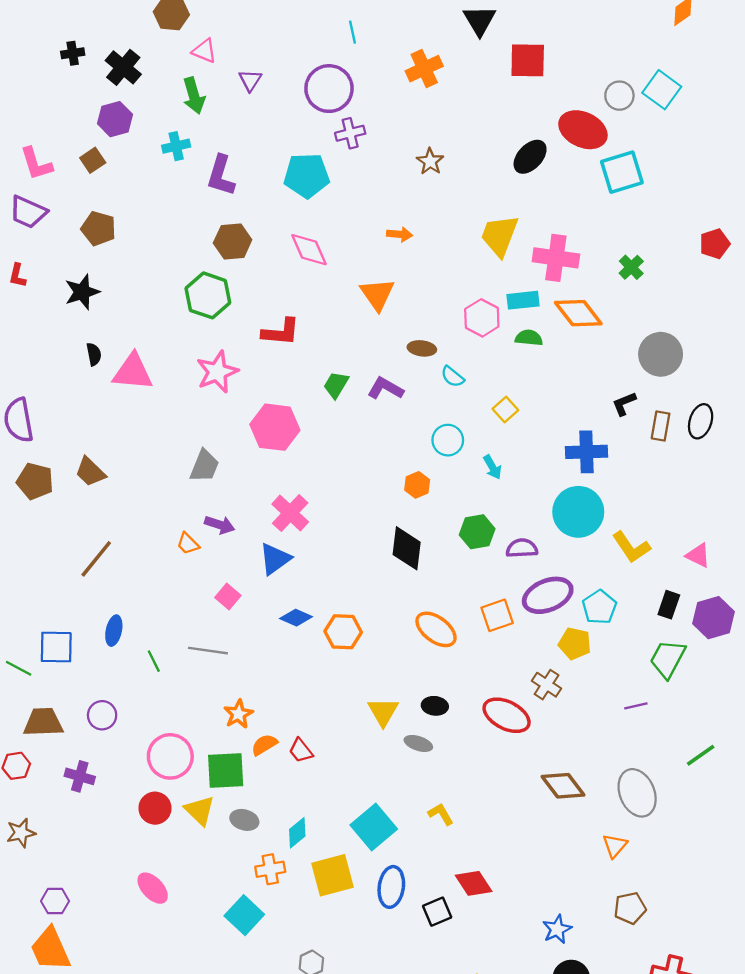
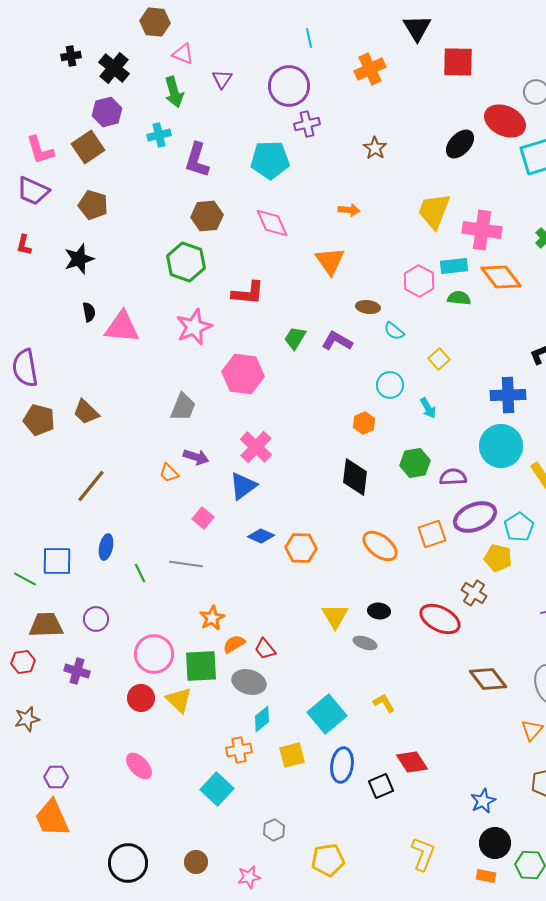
brown square: (93, 160) -> (88, 147), size x1.5
gray ellipse: (244, 820) -> (249, 682), moved, size x1.4
yellow square: (333, 875) -> (292, 755), size x0.7

